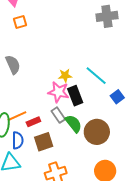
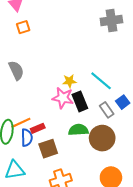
gray rectangle: (58, 115) -> (107, 110), moved
green semicircle: (74, 124) -> (78, 130), turned -54
blue semicircle: (18, 140) -> (27, 138), moved

